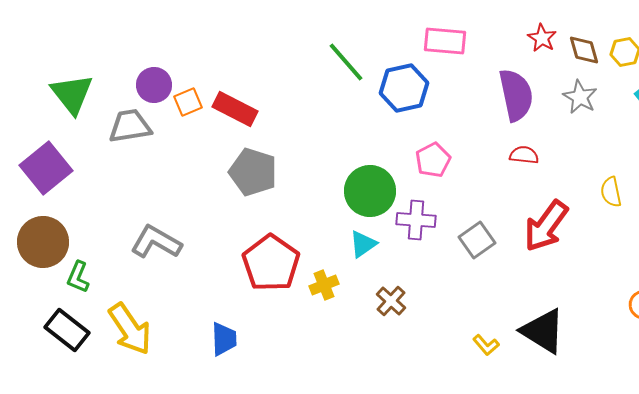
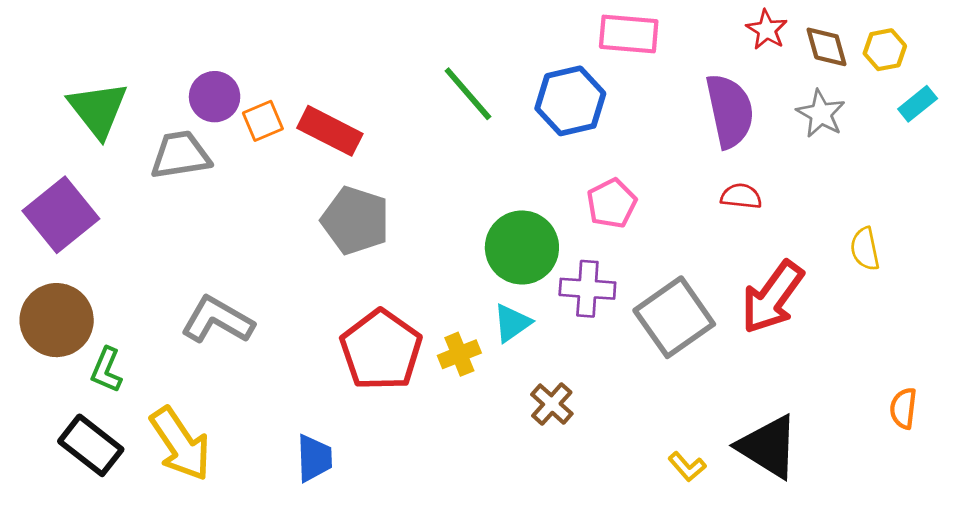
green line: (346, 62) -> (468, 94), moved
gray square: (477, 240) -> (674, 317), size x1.5
yellow cross: (324, 285) -> (459, 354), moved

